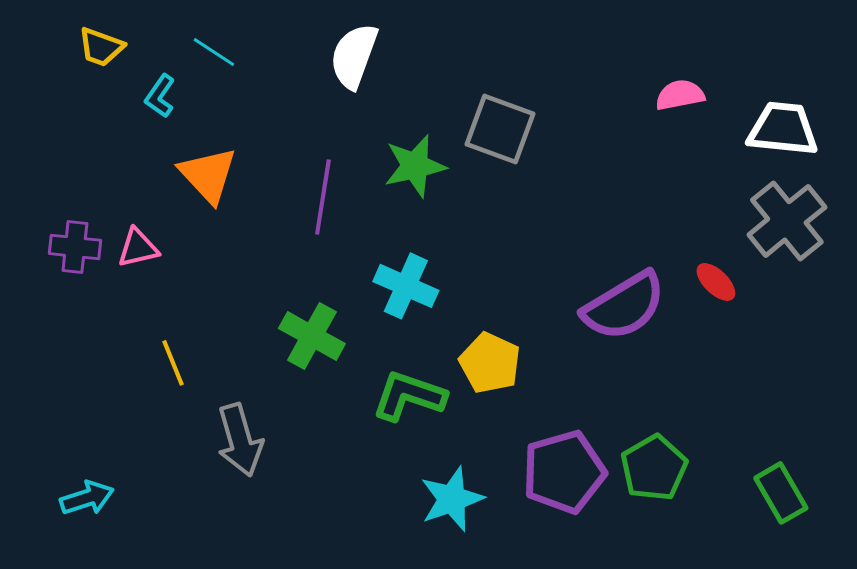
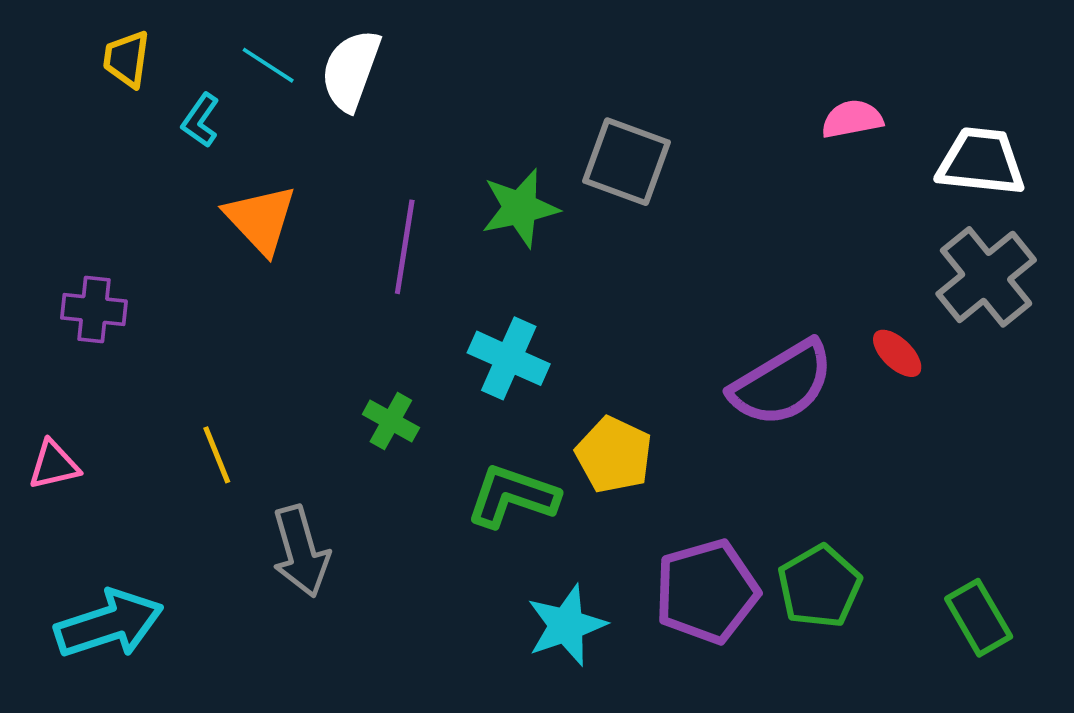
yellow trapezoid: (101, 47) -> (127, 59), turned 78
white semicircle: (354, 56) -> (351, 70), moved
pink triangle: (138, 248) -> (54, 465), moved
green cross: (312, 336) -> (391, 421), size x0.7
cyan arrow: (87, 498) -> (109, 624), size x1.6

